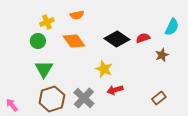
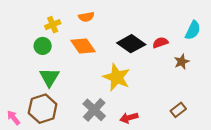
yellow star: (104, 69) -> (117, 77), size x1.4
red arrow: (115, 90) -> (129, 118), moved
brown hexagon: (52, 99) -> (43, 109), moved

